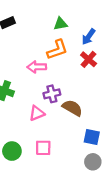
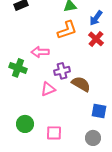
pink arrow: (37, 67) -> (40, 52), moved
pink square: (43, 148) -> (54, 133), moved
gray circle: (93, 162) -> (93, 138), moved

